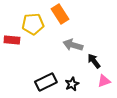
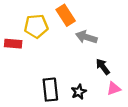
gray arrow: (73, 45) -> (86, 37), moved
black rectangle: (46, 82) -> (50, 90), turned -70

